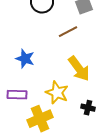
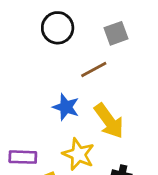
blue star: (25, 59) -> (66, 107), moved

